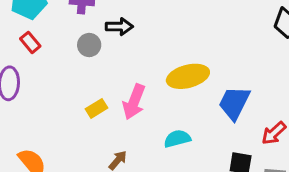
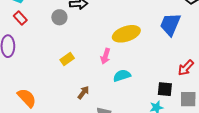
pink arrow: (134, 102) -> (105, 56), moved, size x0.7
blue trapezoid: (234, 103) -> (170, 24), moved

